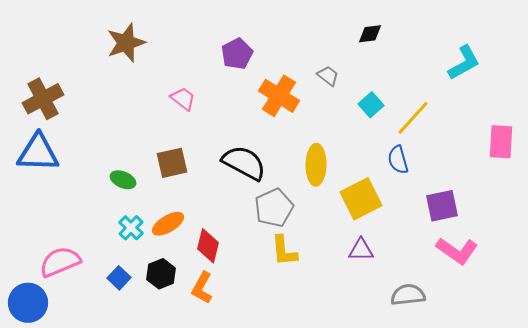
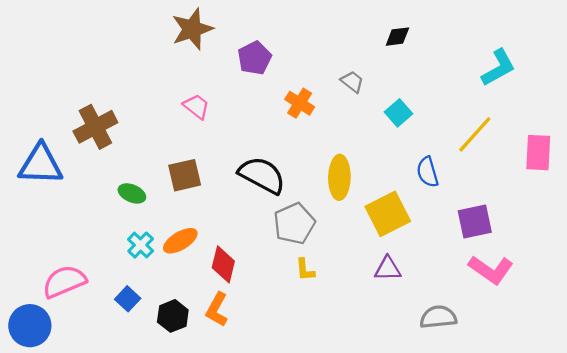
brown star: (126, 43) -> (192, 29), moved
orange cross: (279, 96) -> (300, 103), size x0.7
brown cross: (43, 99) -> (95, 127), moved
yellow line: (413, 118) -> (475, 134), moved
yellow L-shape: (284, 251) -> (305, 270), size x0.7
black hexagon: (161, 274) -> (173, 316), moved

